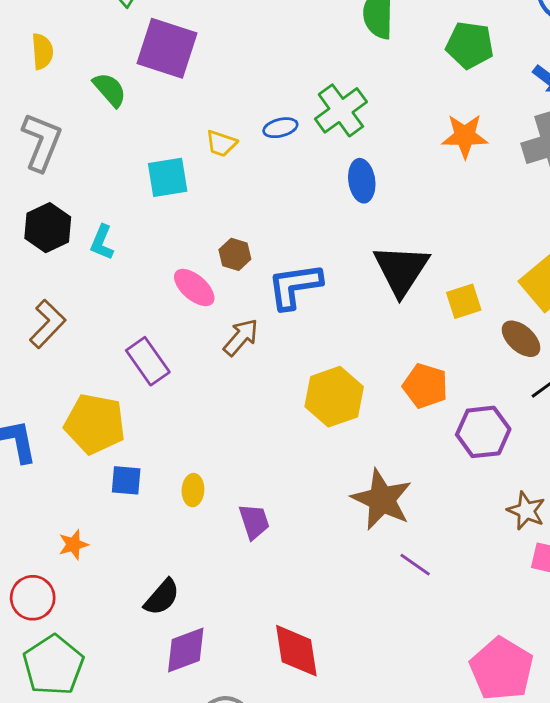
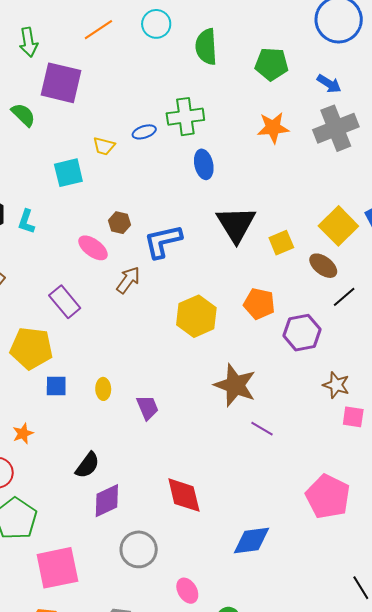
green cross: (341, 110) -> (185, 117), turned 33

